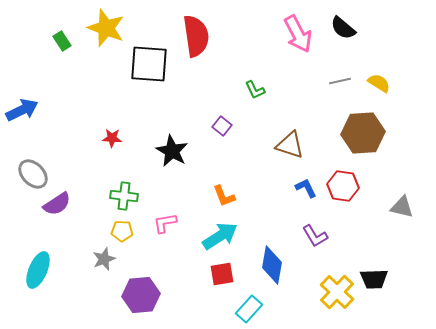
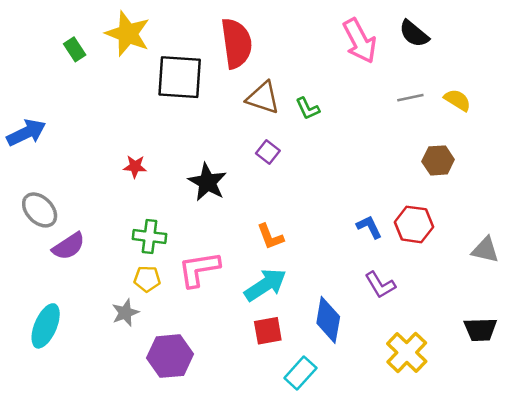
brown hexagon: (363, 133) -> (438, 160), size x0.6
brown triangle: (290, 145) -> (263, 98), moved
pink L-shape: (165, 223) -> (199, 269), size x1.5
black trapezoid: (374, 279) -> (480, 330), moved

